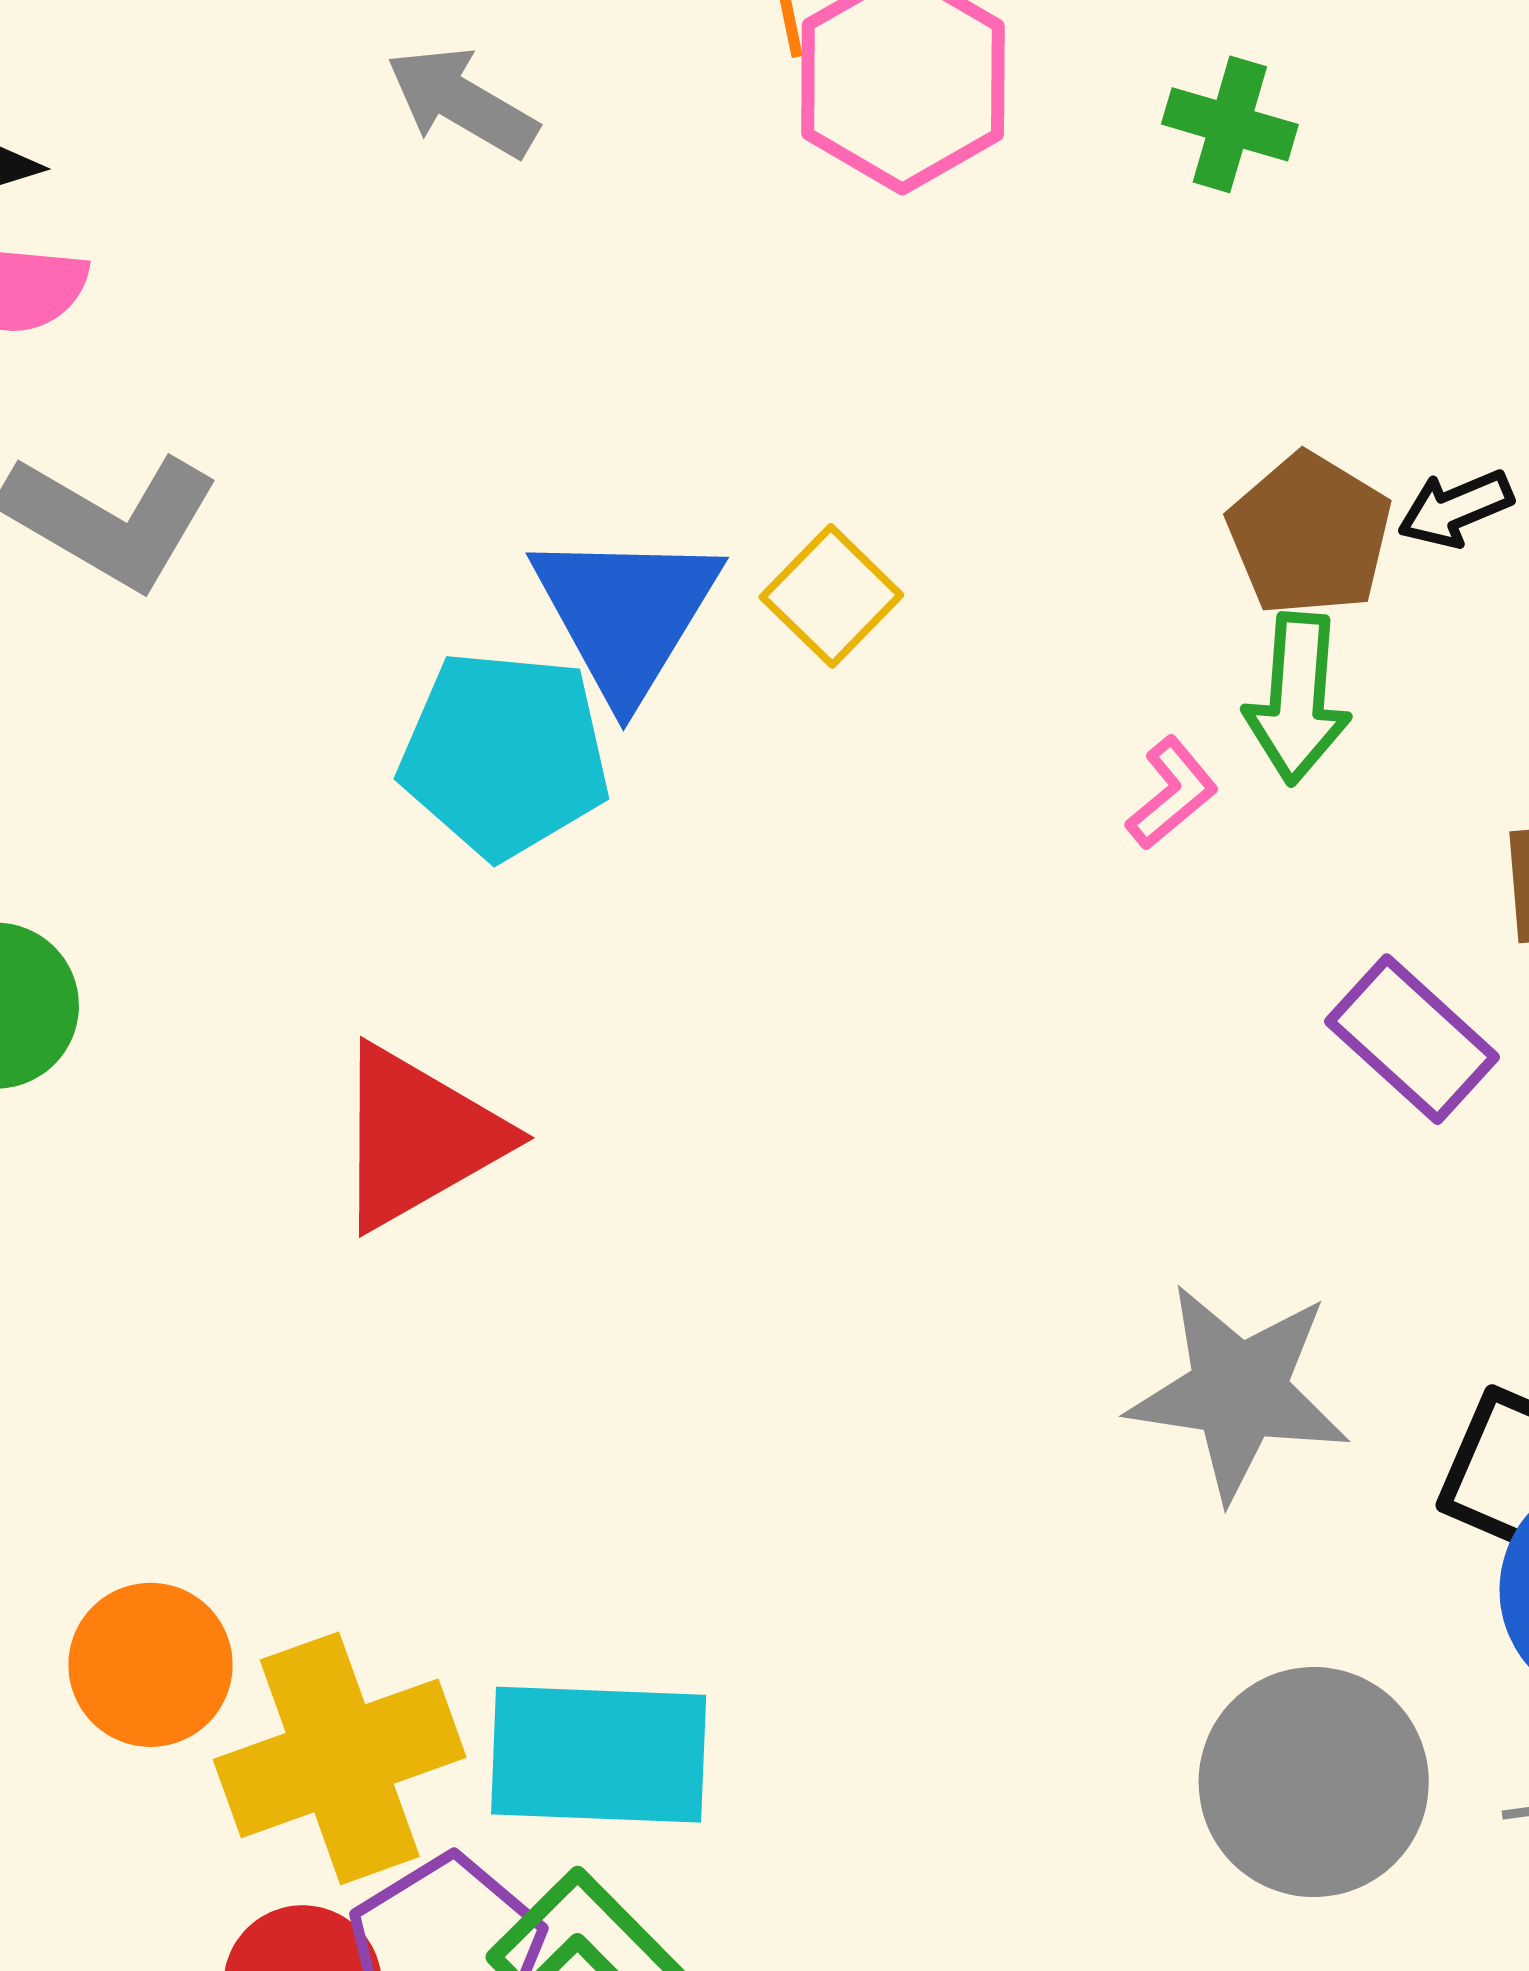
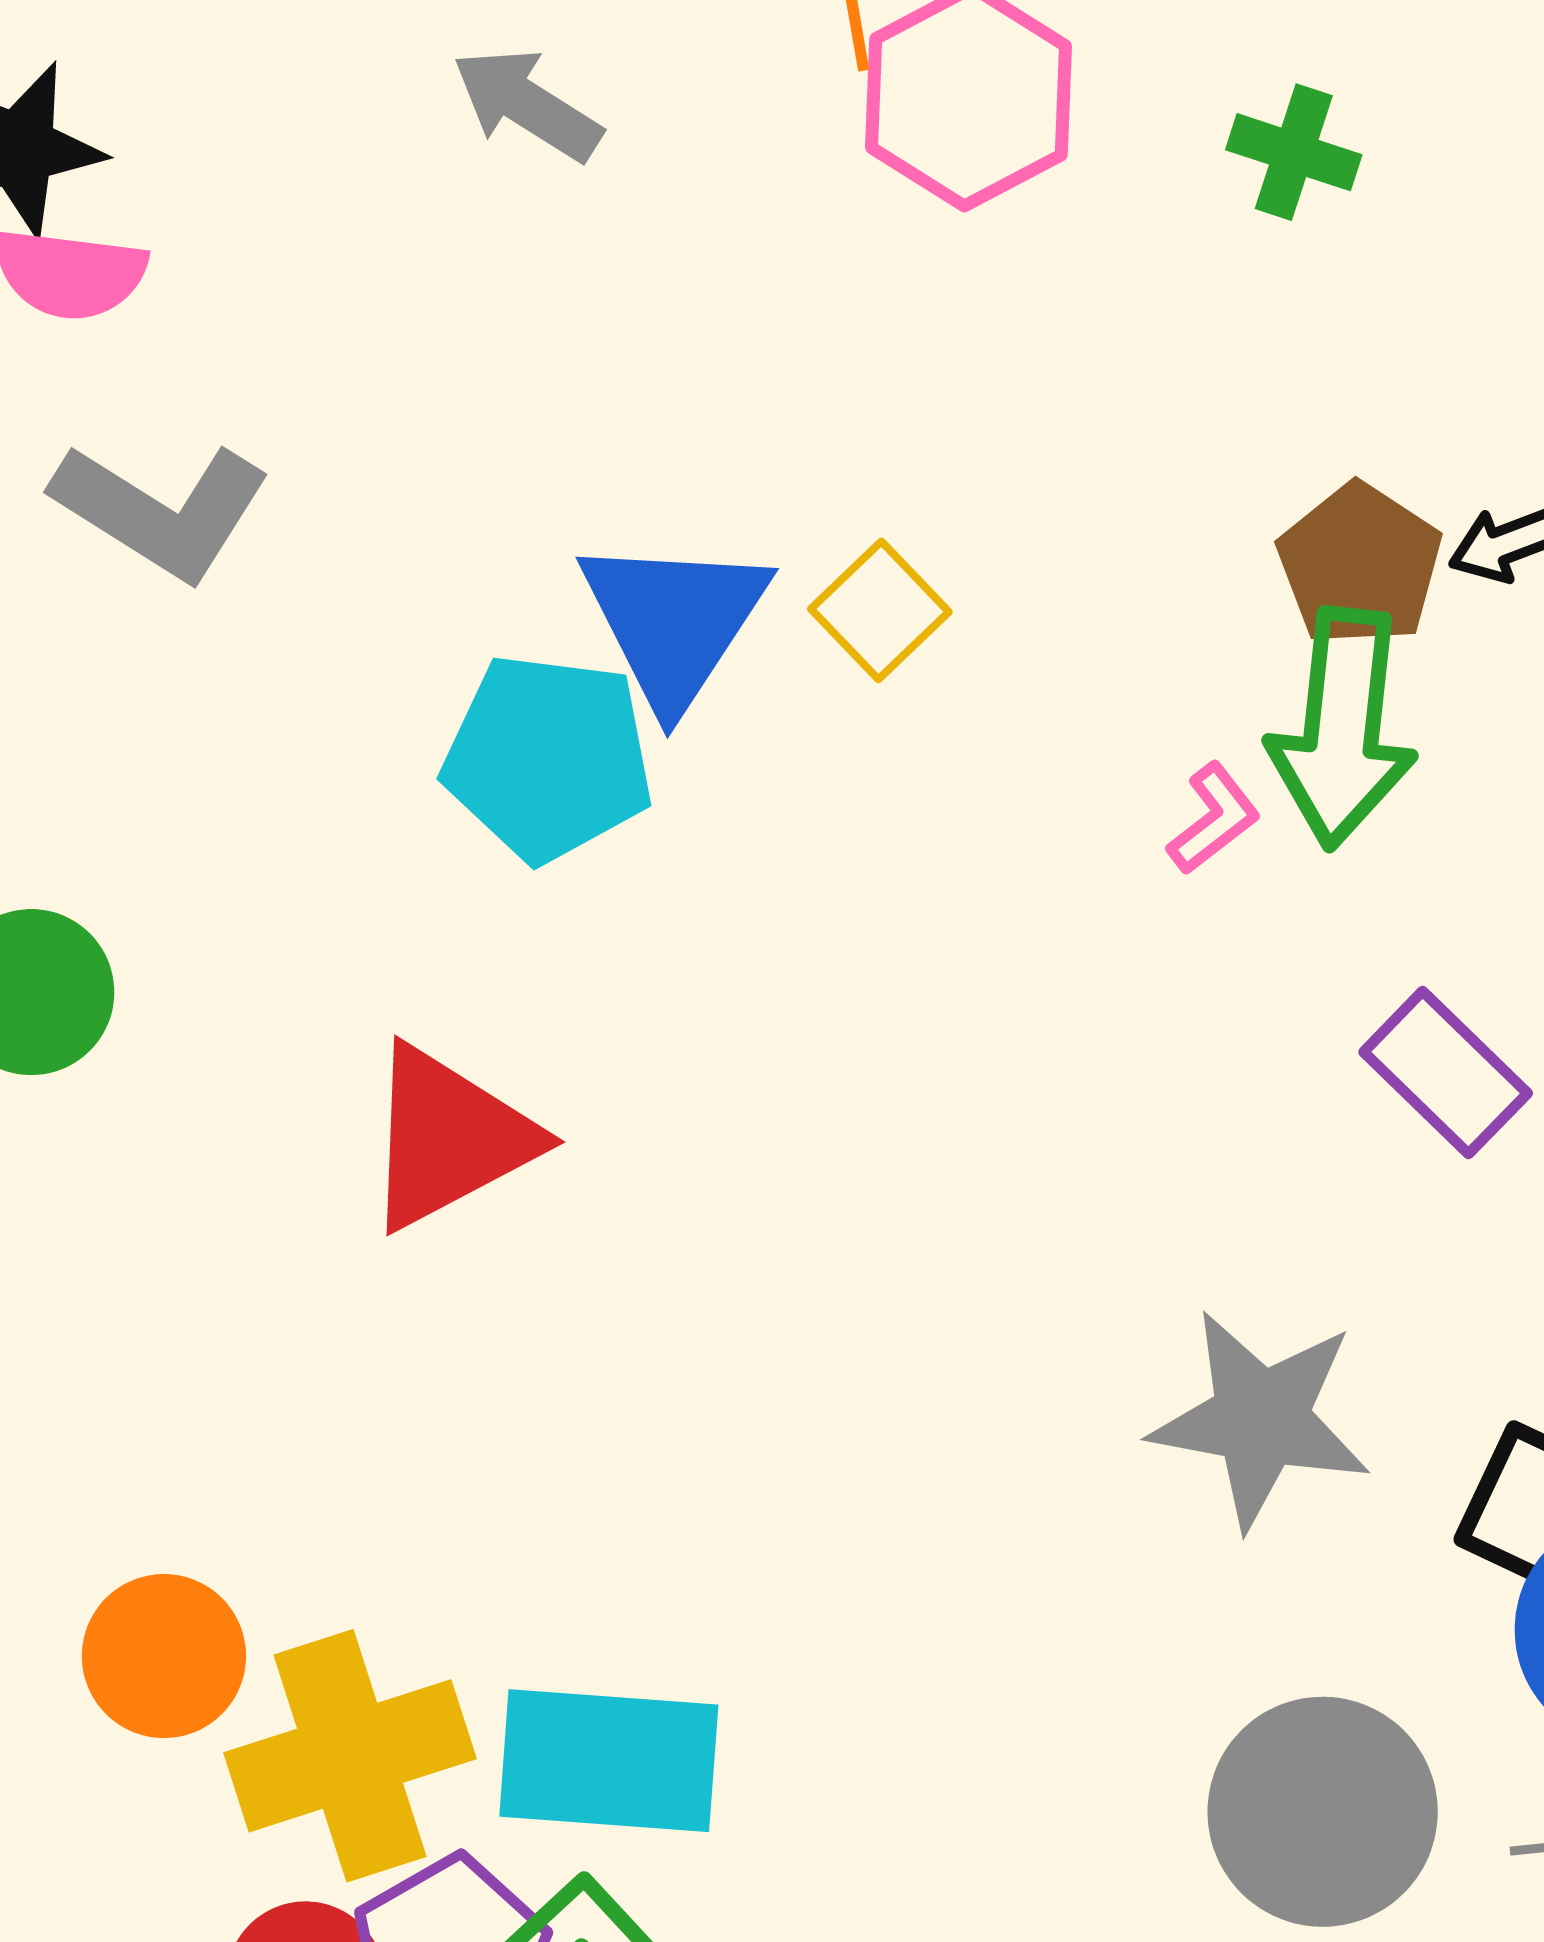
green arrow: (1297, 698) -> (1342, 728), size x1.4

